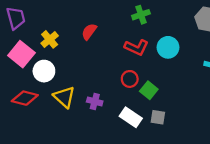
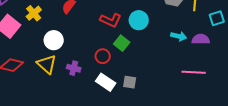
white circle: (44, 71) -> (54, 40), moved
red circle: (130, 79) -> (103, 56), moved
green square: (149, 90) -> (122, 43), moved

